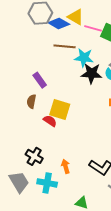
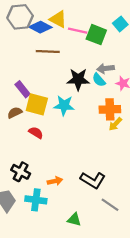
cyan star: (84, 58) -> (64, 105), moved
brown semicircle: (31, 101) -> (15, 113), turned 56
yellow square: (60, 110) -> (37, 104), moved
orange arrow: (66, 166) -> (55, 181), turned 96

